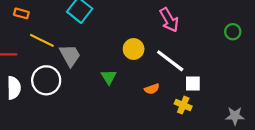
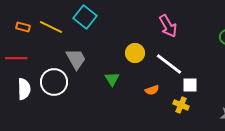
orange rectangle: (21, 13) -> (23, 27), moved
yellow line: (42, 40) -> (51, 27), moved

